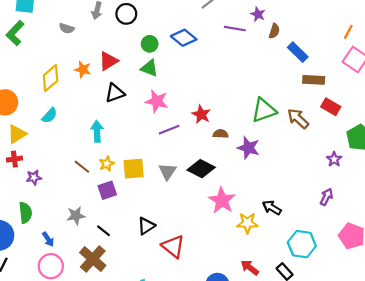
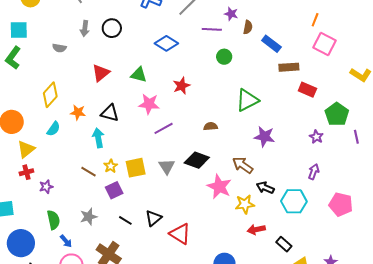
green circle: (150, 44) -> (224, 57), moved
orange star: (83, 69) -> (78, 112), moved
black triangle: (115, 93) -> (110, 113), moved, turned 42
red star: (201, 114) -> (181, 86), moved, turned 30
brown arrow: (298, 119) -> (243, 165), moved
purple star: (248, 148) -> (264, 137), moved
green semicircle: (25, 213) -> (53, 220), moved
black line: (104, 231) -> (125, 220), moved
cyan hexagon: (302, 244) -> (294, 201), moved
red arrow: (250, 268) -> (256, 229), moved, turned -42

